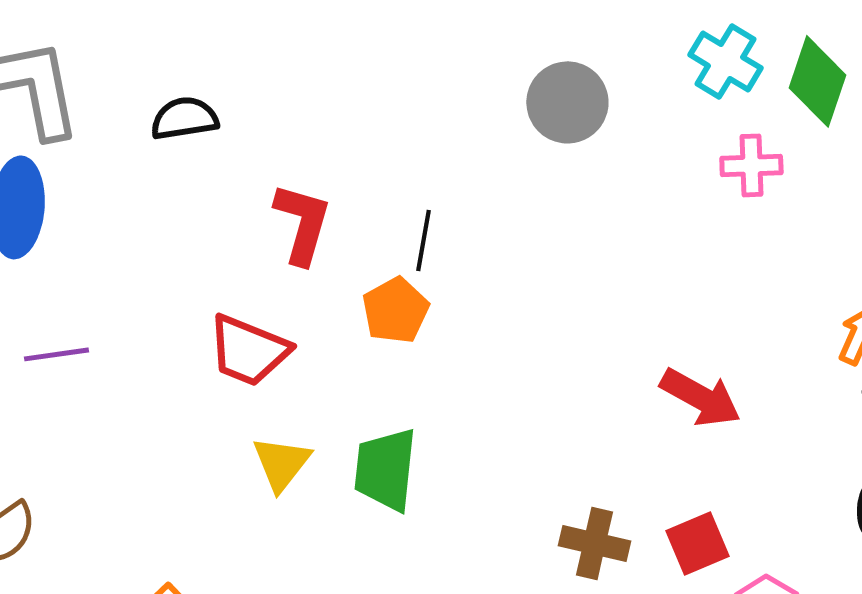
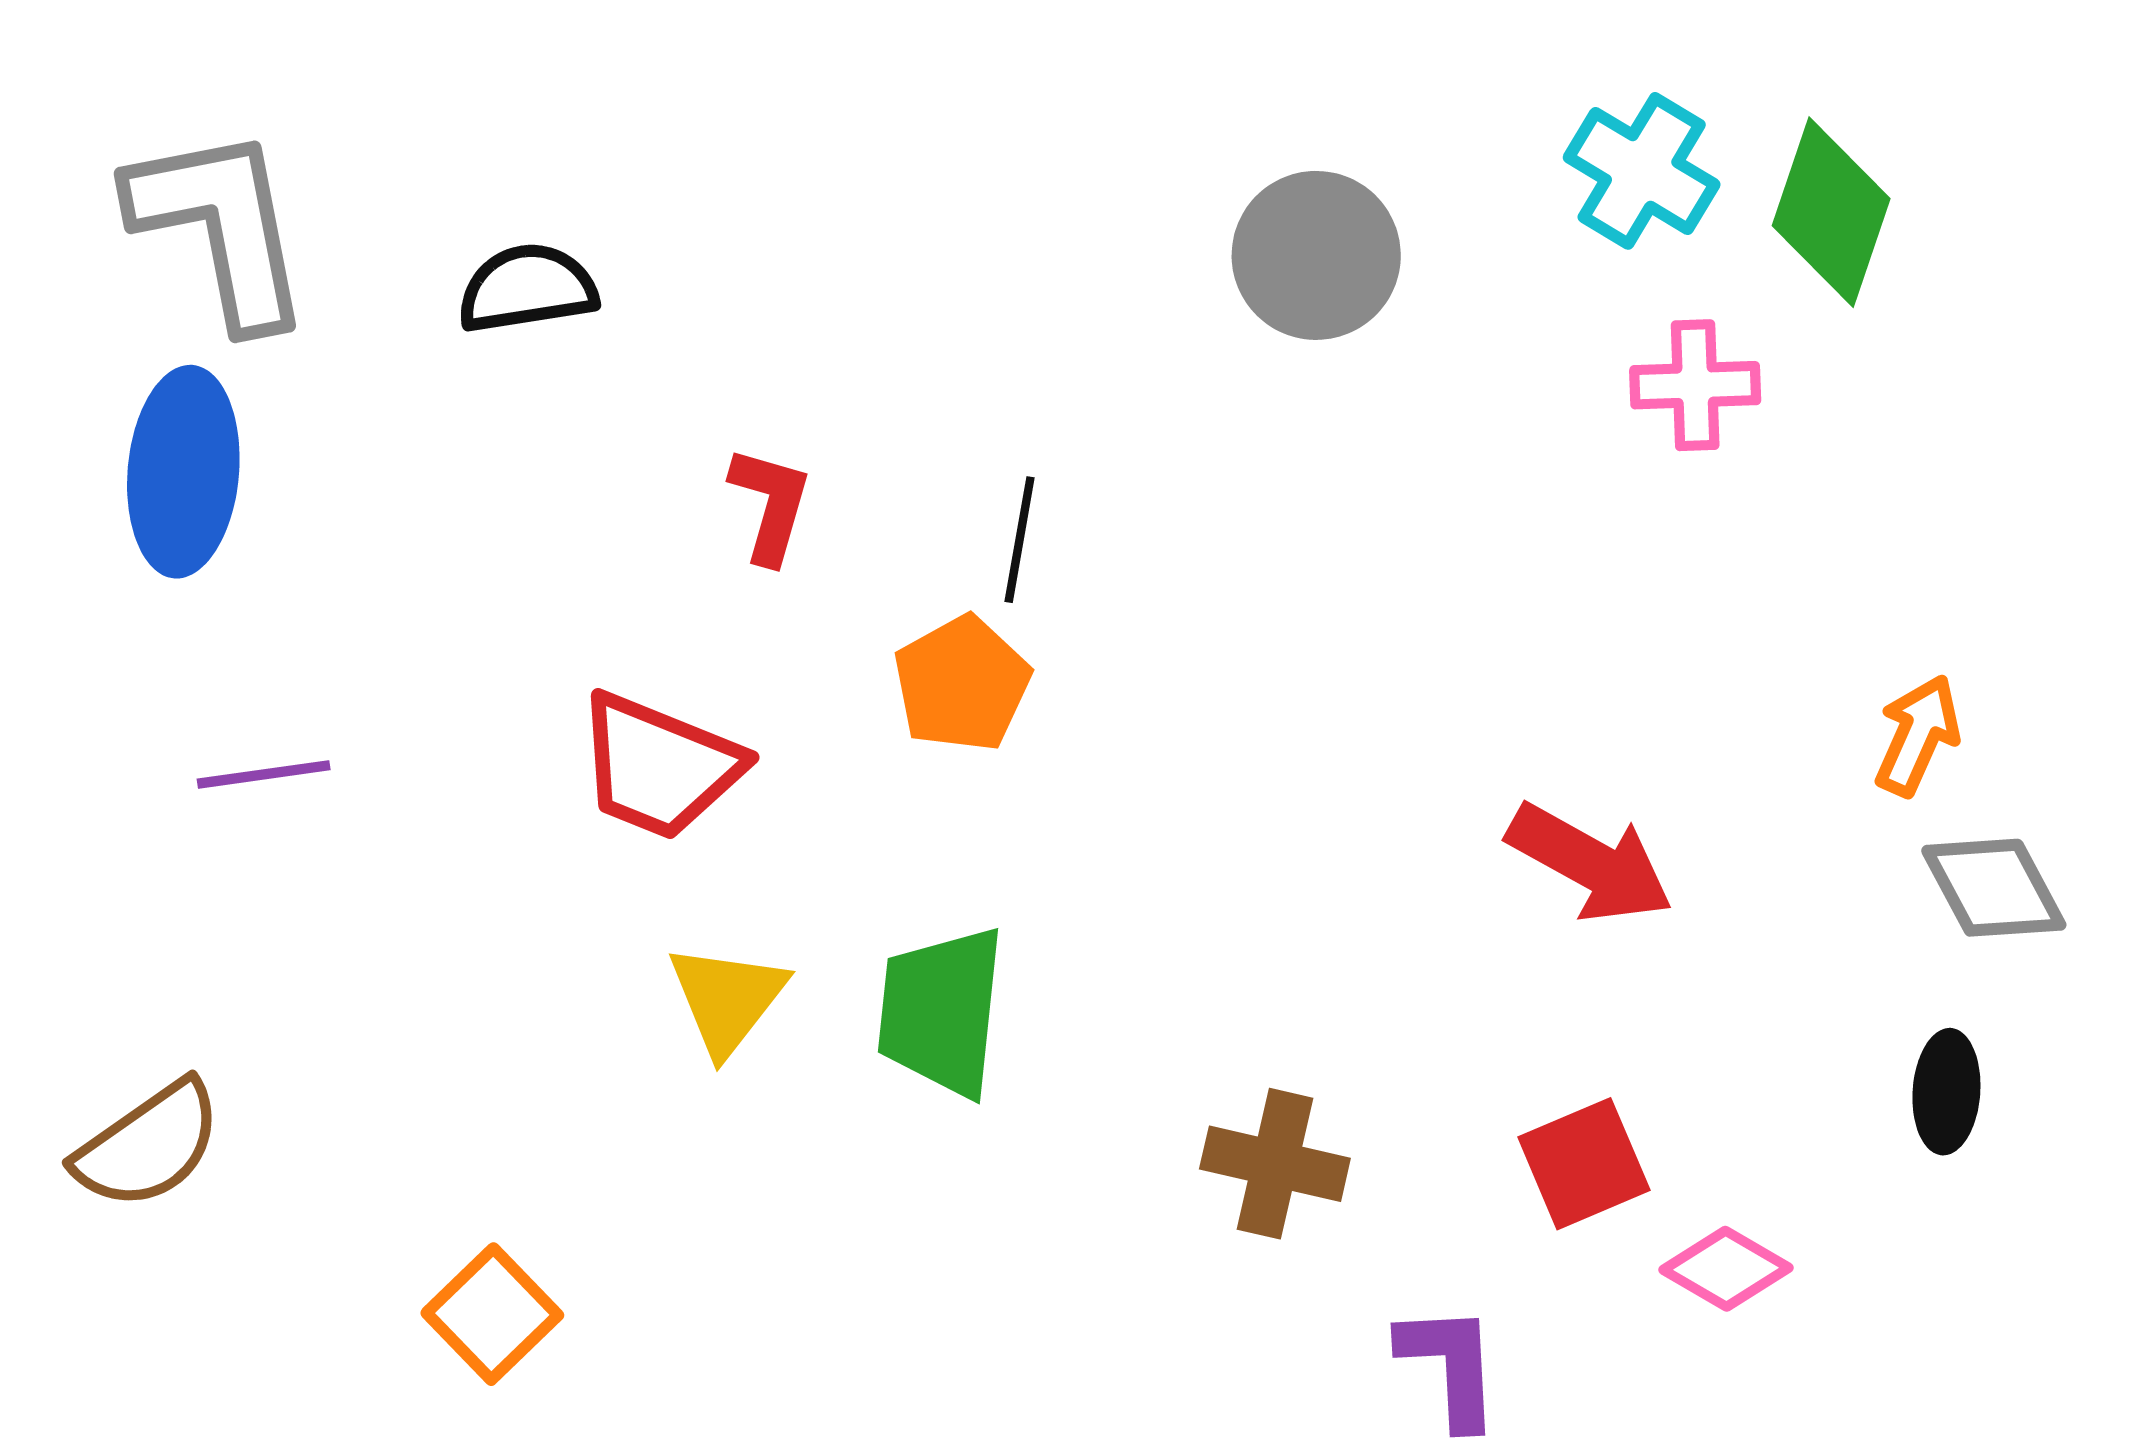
red L-shape: (302, 223) -> (770, 505), size x0.7
brown cross: (594, 543) -> (1275, 1164), moved

